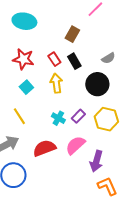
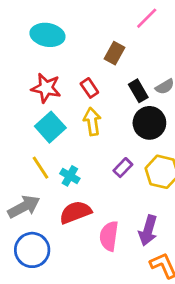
black rectangle: (74, 61) -> (138, 91), moved
cyan square: (26, 87) -> (50, 127), size x1.5
cyan cross: (58, 118) -> (70, 176), moved
pink semicircle: (75, 145) -> (109, 236), moved, turned -40

